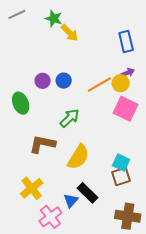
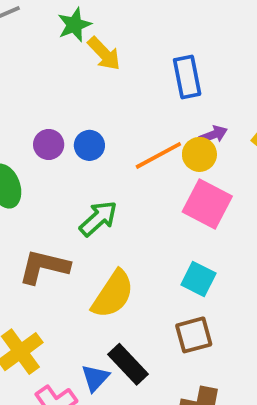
green star: (54, 18) -> (74, 25), turned 30
blue rectangle: (126, 42) -> (187, 77), moved
cyan square: (121, 163) -> (198, 279), moved

